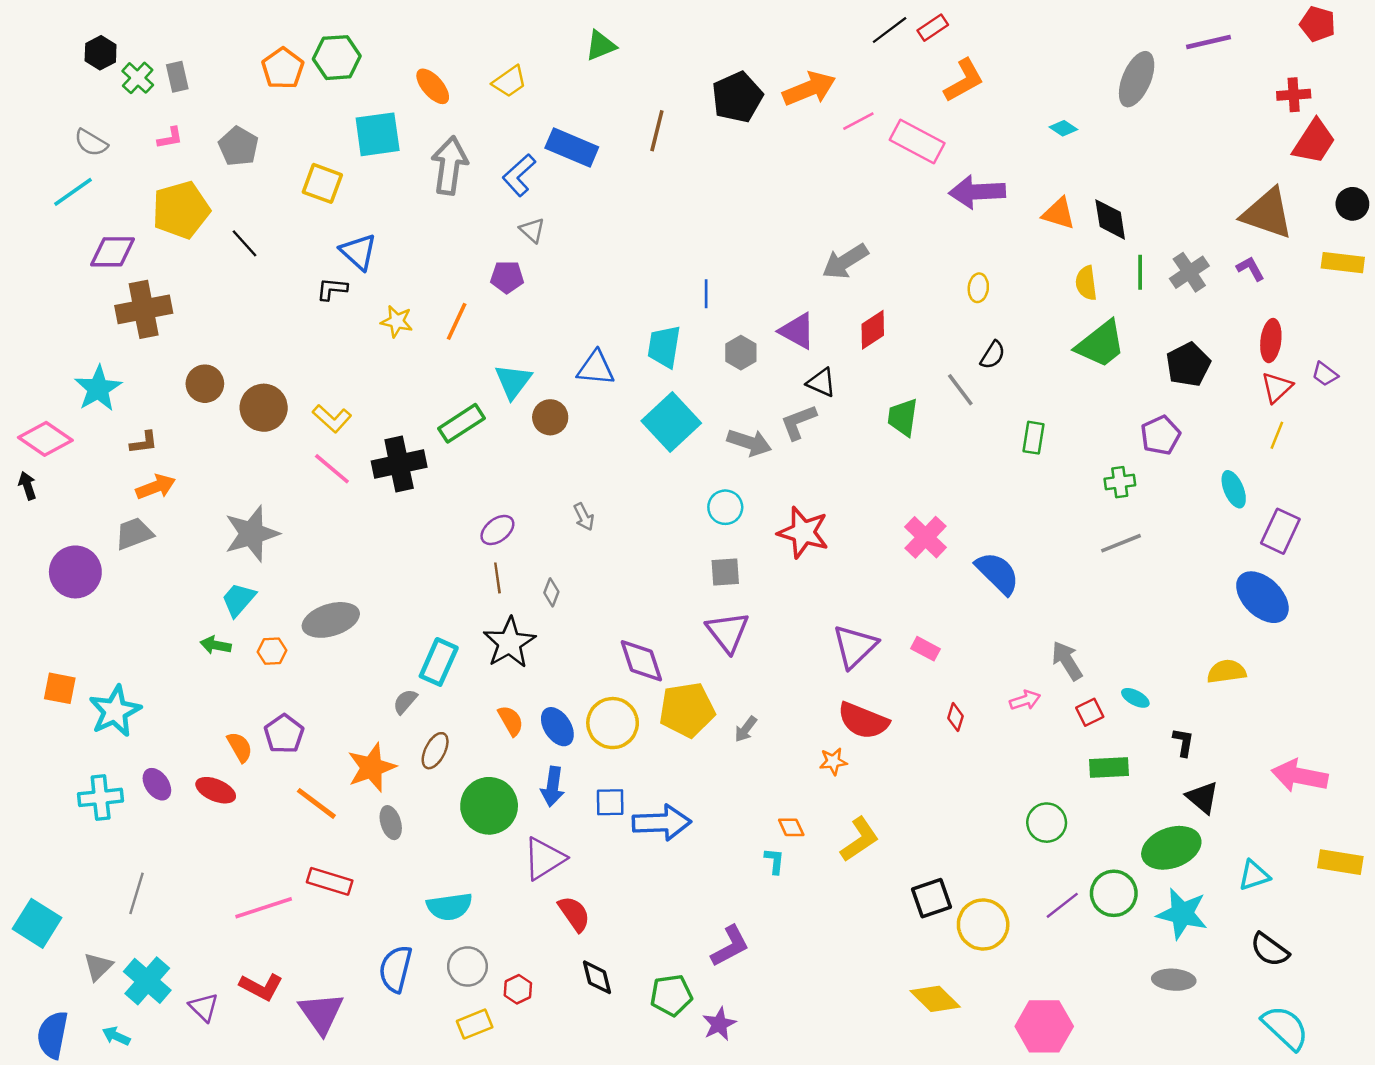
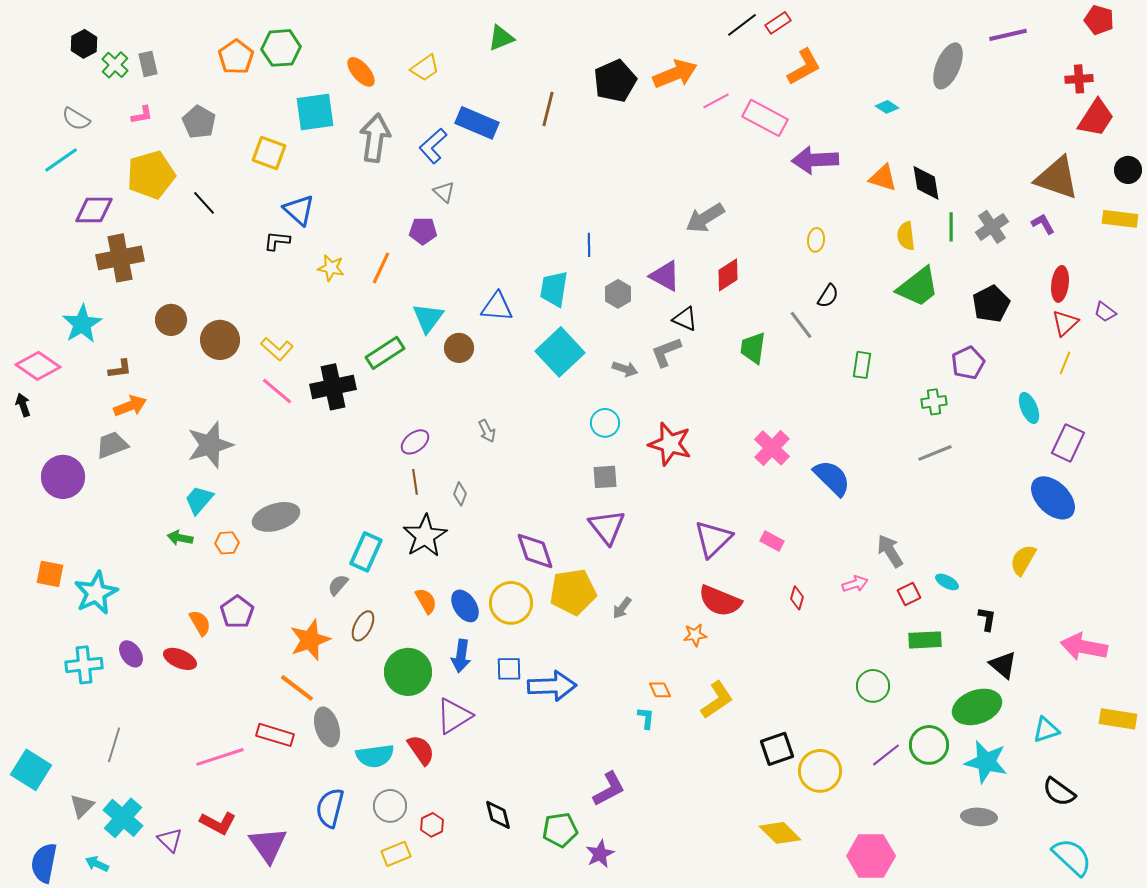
gray arrow: (749, 442) -> (625, 369), size x0.7
yellow semicircle: (1226, 671) -> (1023, 560), turned -52
orange line: (316, 803) -> (297, 688), moved
gray ellipse: (391, 823) -> (327, 727), moved, size x1.4
red semicircle: (574, 914) -> (421, 750), moved

